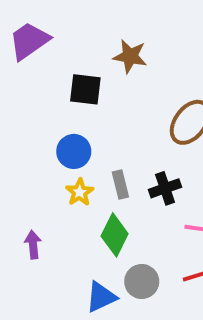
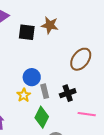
black square: (85, 89) -> (27, 32), moved
blue circle: (74, 151) -> (32, 77), moved

